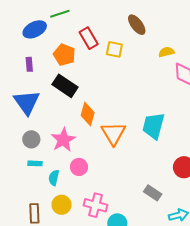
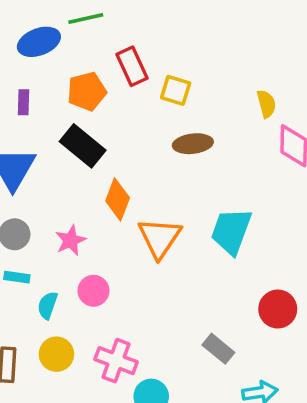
brown ellipse: (137, 25) -> (193, 144), moved, turned -65
yellow semicircle: (166, 52) -> (266, 104), turned 84
orange pentagon: (64, 55) -> (87, 91), turned 30
pink star: (63, 140) -> (71, 240), size x0.7

